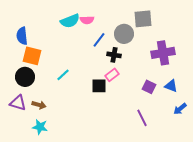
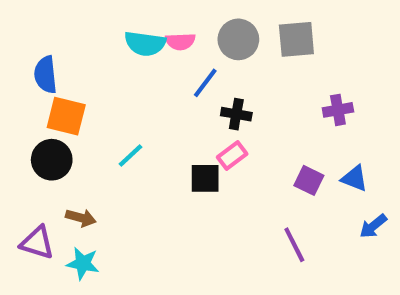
cyan semicircle: (70, 21) -> (145, 44), turned 30
gray circle: (124, 34) -> (238, 39), moved
purple cross: (163, 53) -> (338, 110), size x0.6
purple triangle: (18, 103) -> (37, 243), moved

